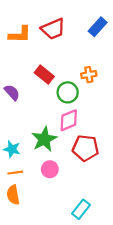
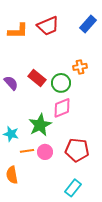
red rectangle: (44, 75) -> (37, 78), moved
red pentagon: (85, 148) -> (77, 150), moved
orange line: (15, 173) -> (27, 151), moved

